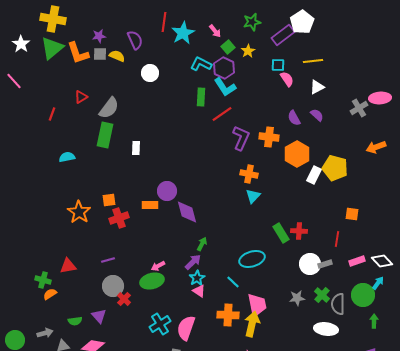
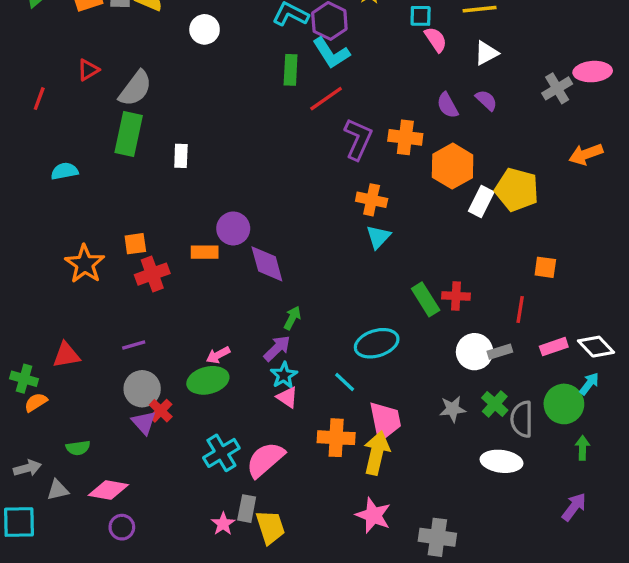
purple triangle: (99, 316) -> (144, 423), moved
pink semicircle: (186, 328) -> (265, 460), turned 30

